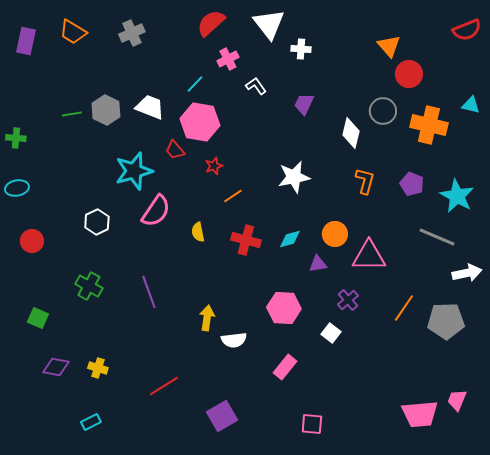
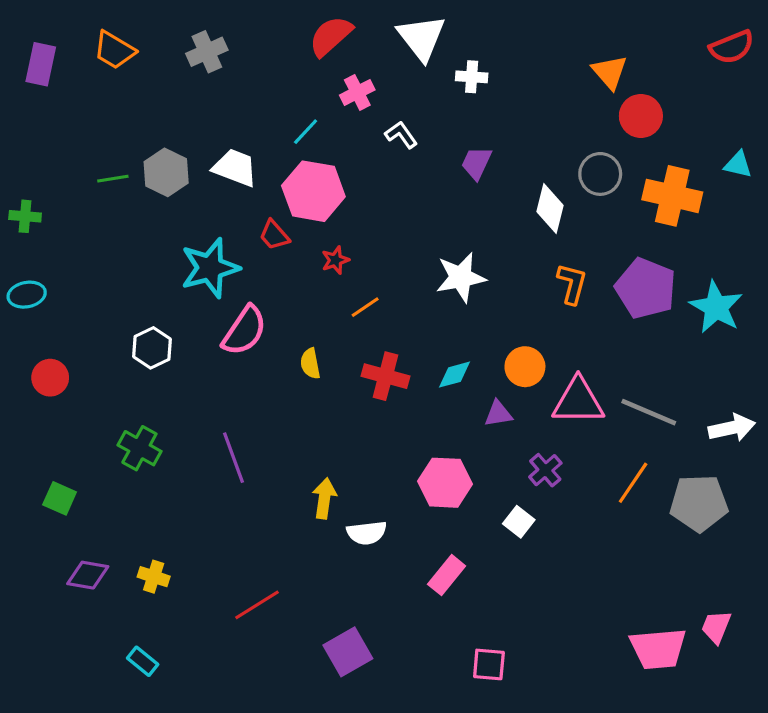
purple pentagon: (412, 184) -> (646, 288), size x1.6
gray line: (437, 237) -> (649, 412), moved
cyan rectangle: (91, 422) -> (143, 661), turned 66

